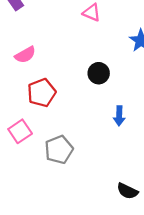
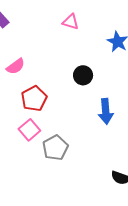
blue arrow: (119, 116) -> (106, 111), size x1.4
pink square: (20, 131) -> (29, 130), moved

